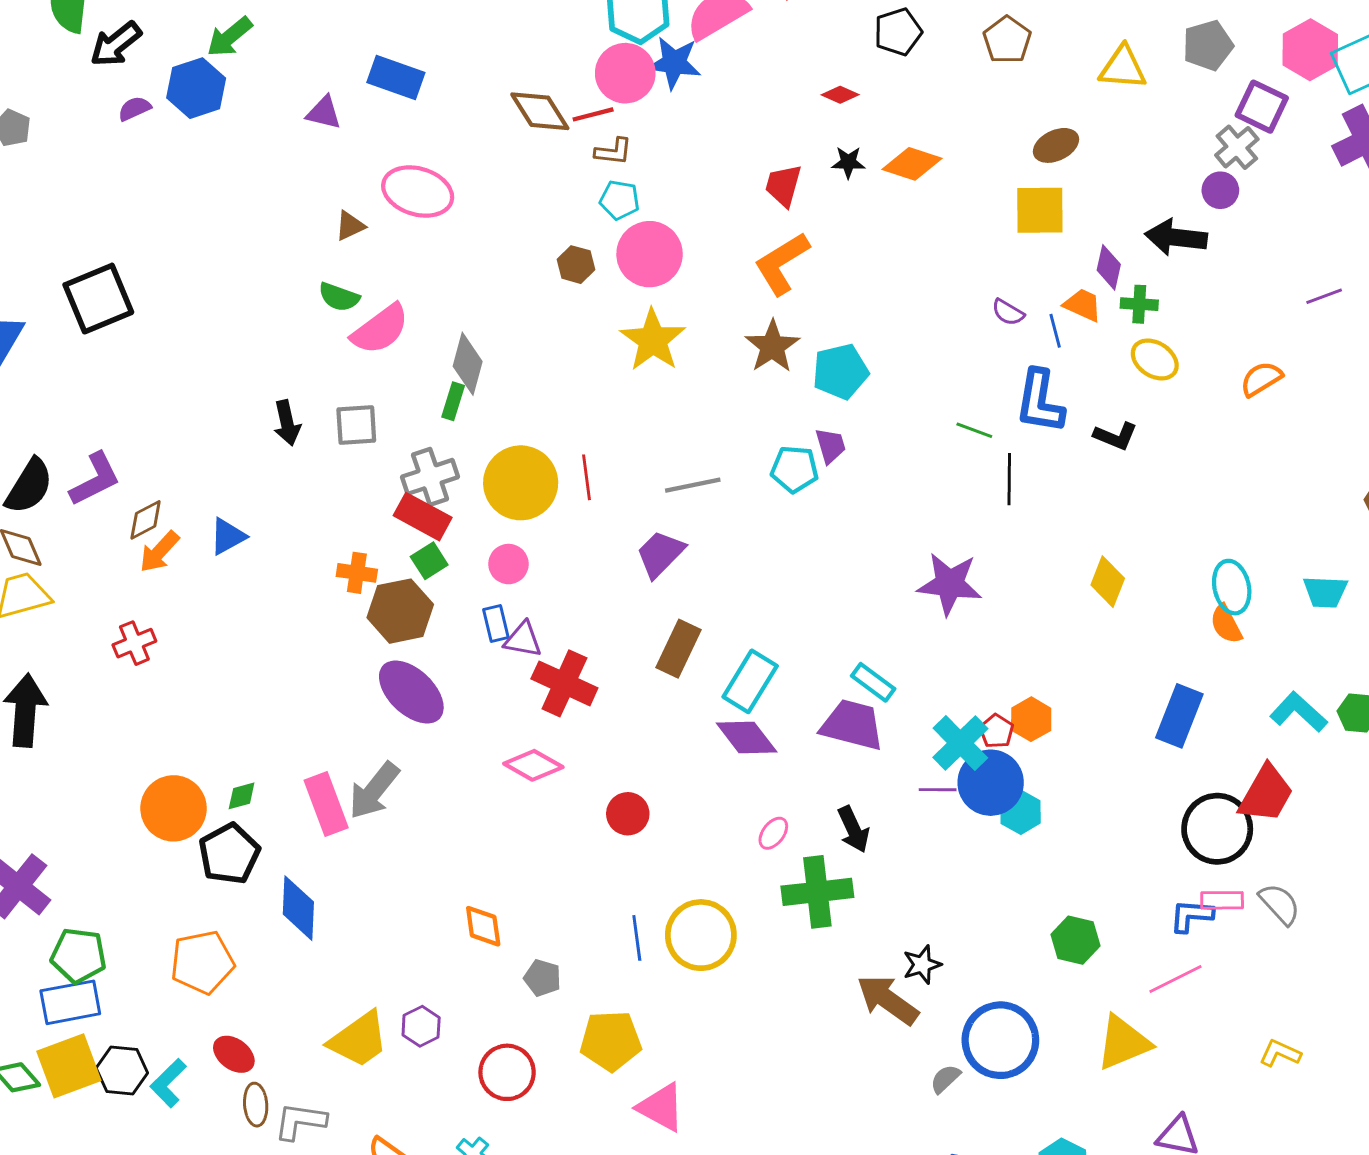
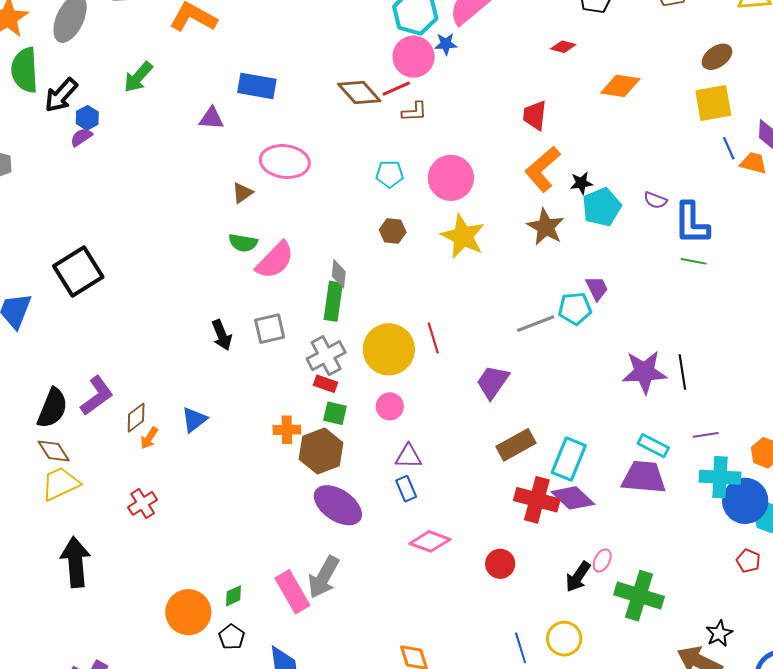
blue star: (674, 63) -> (446, 44), size x0.6
blue hexagon: (196, 88) -> (87, 118), moved, size x0.6
black star: (848, 162) -> (581, 183), moved
cyan pentagon: (619, 200) -> (390, 174), moved
brown hexagon: (576, 265) -> (393, 231), moved
purple semicircle: (1008, 312) -> (655, 200), moved
blue line: (1055, 331) -> (729, 148), moved
gray diamond: (468, 364) -> (339, 274), size x0.7
cyan pentagon: (840, 371) -> (602, 207), moved
green rectangle: (453, 401) -> (333, 301), size x1.5
blue L-shape: (1040, 401) -> (692, 223), moved
black line: (1009, 479) -> (682, 372), moved
gray line: (693, 485) -> (536, 324), moved
red rectangle: (423, 517) -> (326, 384), size x0.6
orange arrow: (159, 552) -> (149, 438), size x0.7
green square: (429, 561) -> (335, 413), turned -35
purple star: (950, 584) -> (644, 372), moved
blue rectangle: (496, 623) -> (406, 489), moved
brown rectangle: (678, 649) -> (516, 445), turned 45
red cross: (564, 683) -> (537, 500), moved
red pentagon: (996, 731) -> (748, 561), moved
cyan cross: (960, 743) -> (720, 477), turned -33
purple line: (938, 790) -> (706, 435), moved
black arrow: (853, 829) -> (578, 577), moved, turned 68
black pentagon: (229, 854) -> (232, 637), size x0.6
green cross: (817, 892) -> (639, 596), turned 33
yellow circle: (701, 935) -> (564, 639), size x0.7

